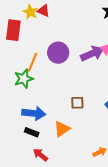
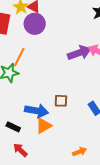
purple circle: (58, 53) -> (35, 24), moved
blue arrow: (34, 113) -> (36, 111), moved

